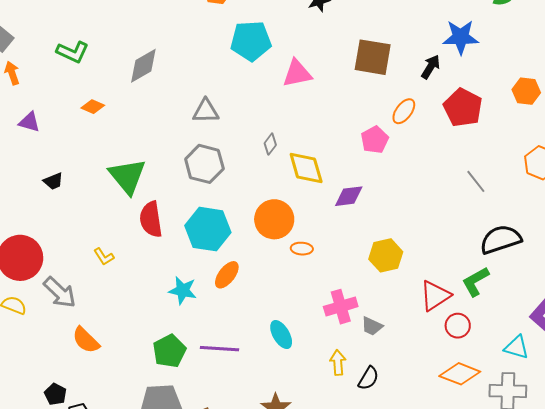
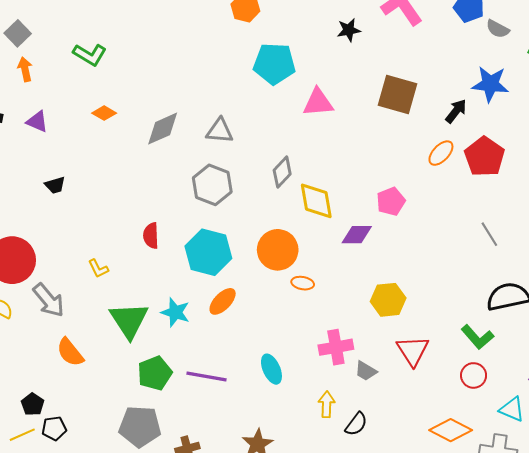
gray diamond: (143, 66) -> (163, 129), moved
orange ellipse: (404, 111) -> (441, 153), moved
pink pentagon: (375, 140) -> (391, 201), moved
gray diamond: (270, 144) -> (282, 172), size x1.4
green triangle: (127, 176) -> (129, 320), moved
red semicircle: (151, 219) -> (151, 236), size x0.7
green L-shape: (475, 282) -> (477, 337), turned -108
red triangle: (435, 296) -> (413, 351), moved, turned -36
red circle: (458, 326) -> (474, 375), moved

